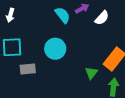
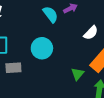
white semicircle: (102, 18) -> (91, 33), moved

